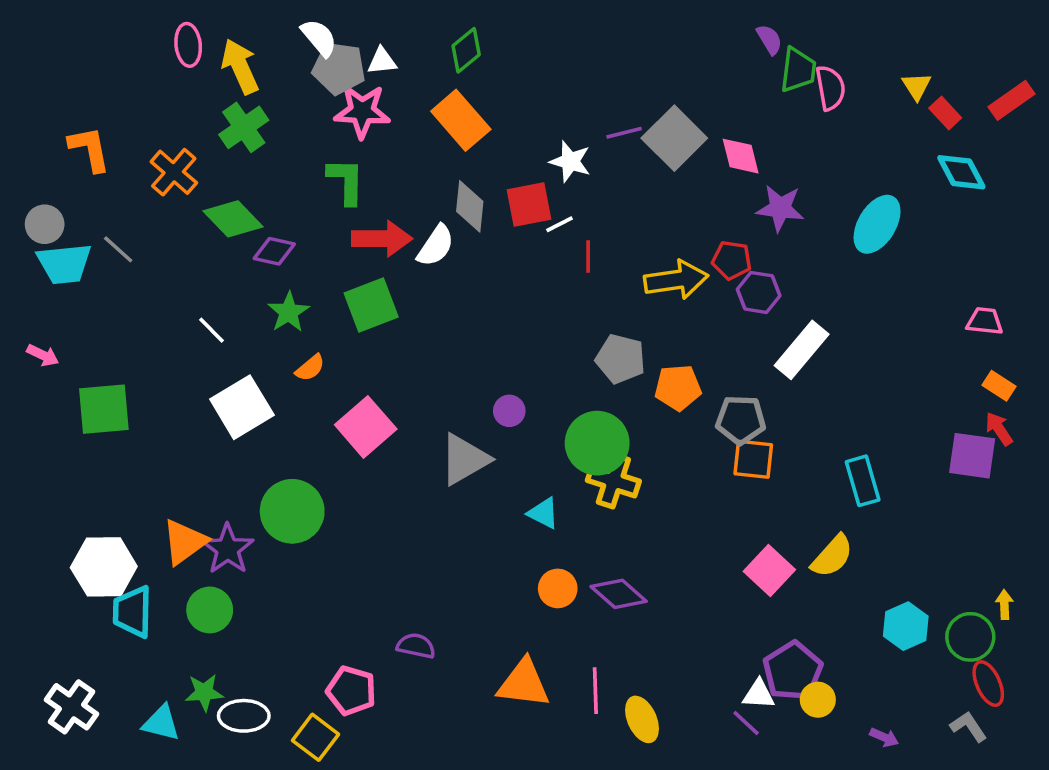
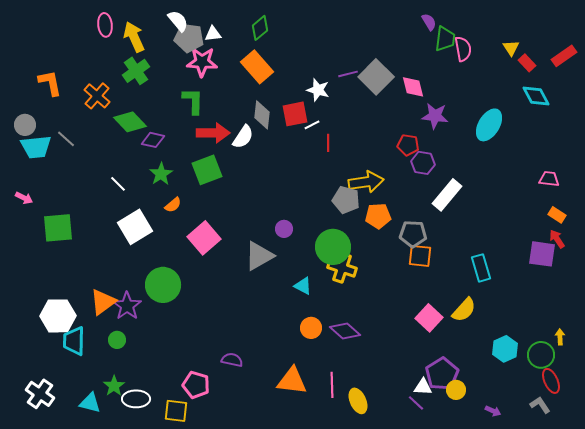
yellow arrow: (676, 280) -> (366, 182), moved
green circle: (210, 610) -> (117, 340), size x0.7
green star: (204, 692) -> (114, 386), turned -30
yellow square: (315, 737) -> (176, 411), turned -30

